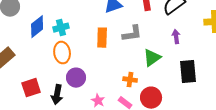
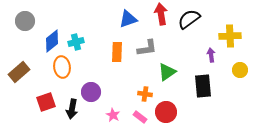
purple arrow: (176, 37) -> (211, 55), moved
orange ellipse: (62, 53) -> (62, 67), moved

